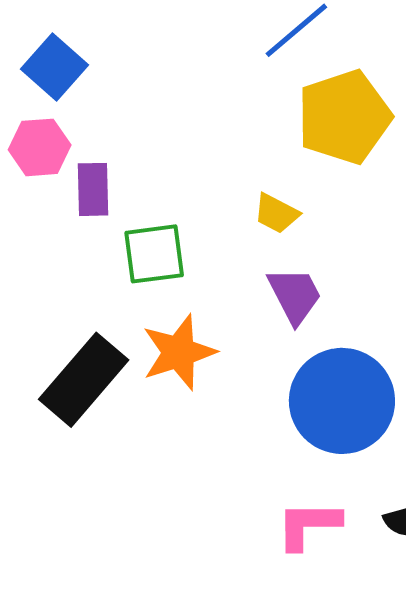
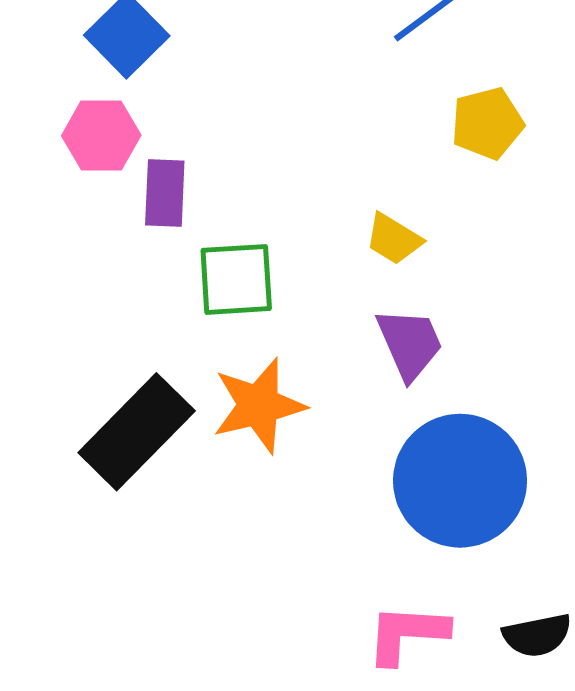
yellow pentagon: (344, 117) -> (487, 123), size x0.6

